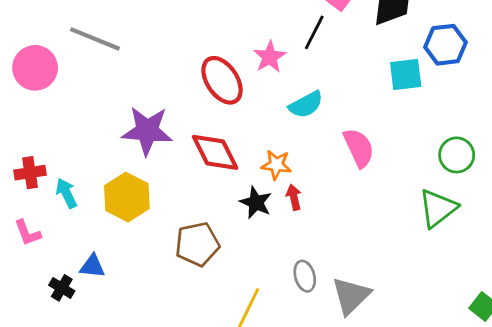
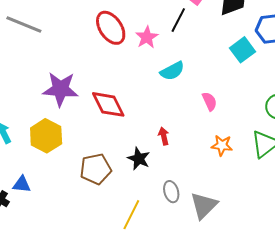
cyan square: (406, 74) -> (243, 50), turned -30
red ellipse: (222, 80) -> (111, 28), moved
pink semicircle: (359, 148) -> (209, 101), size x0.7
orange star: (276, 165) -> (222, 145), moved
black star: (256, 203) -> (139, 159), moved

